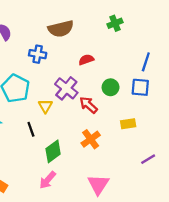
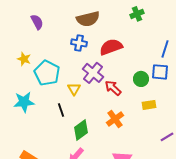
blue cross: (38, 54) -> (79, 43), moved
red semicircle: (86, 60) -> (111, 47), size x1.6
green circle: (111, 87) -> (141, 79), moved

